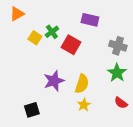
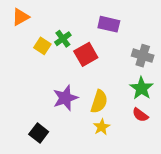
red square: (71, 45) -> (86, 54), turned 30
red semicircle: (121, 103) -> (140, 115), moved
black square: (32, 110) -> (39, 133), turned -35

